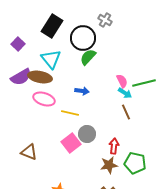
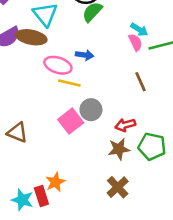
cyan arrow: (125, 93) -> (139, 30), moved
pink ellipse: (44, 99) -> (58, 65), moved
red arrow: (114, 146) -> (125, 125), turned -112

